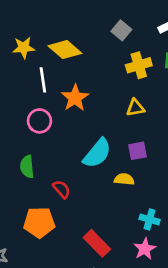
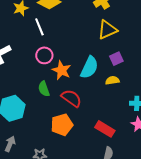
orange star: (75, 98) -> (62, 70), moved
yellow triangle: (135, 108) -> (107, 30), size x1.5
red semicircle: (62, 189) -> (71, 98), size x1.5

